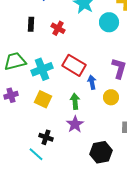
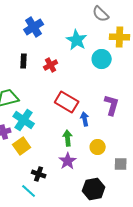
red cross: (58, 28) -> (51, 65), turned 32
cyan cross: (42, 69) -> (24, 120), moved, turned -35
yellow circle: (111, 97) -> (98, 147), moved
yellow square: (43, 99) -> (22, 146), moved, turned 30

